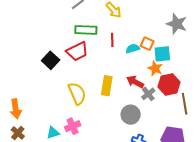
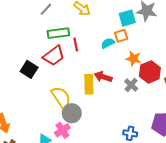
red line: (112, 40) -> (76, 44), moved
orange square: (147, 44) -> (121, 36), turned -32
cyan square: (162, 54) -> (127, 18), moved
red arrow: (135, 82) -> (103, 77), moved
gray circle: (131, 115) -> (72, 113), moved

